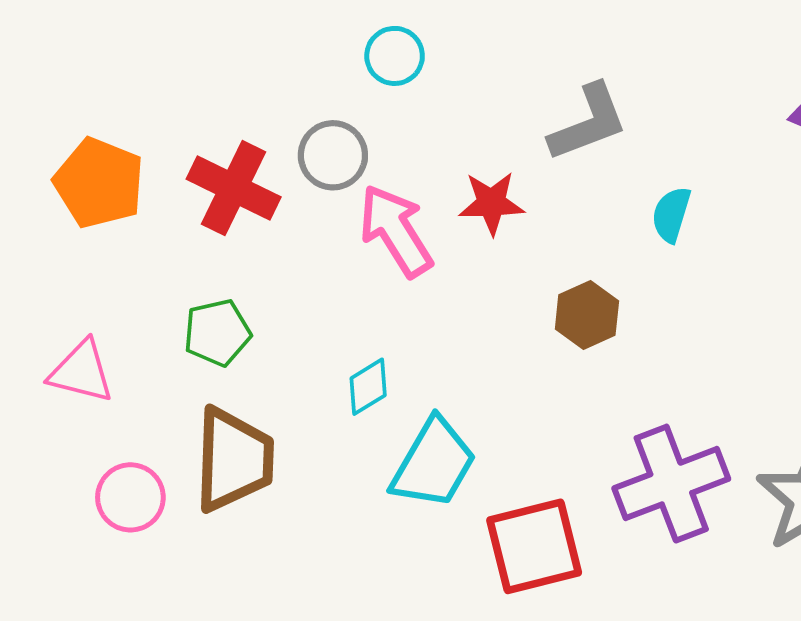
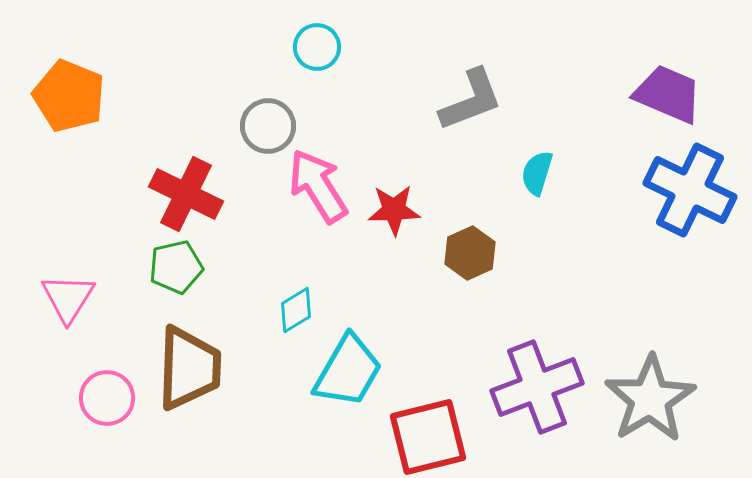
orange pentagon: (99, 183) -> (69, 96), moved
red cross: (234, 188) -> (186, 194), moved
red star: (491, 203) -> (394, 210), moved
pink triangle: (81, 372) -> (68, 298), turned 48

